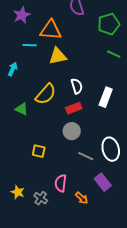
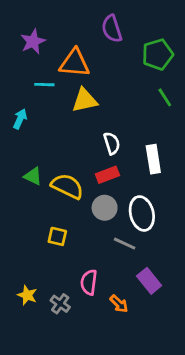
green line: (114, 54) -> (165, 97), turned 32
yellow semicircle: (46, 94) -> (67, 186), moved, turned -105
white rectangle: (106, 97) -> (153, 159), turned -30
white ellipse: (111, 149) -> (142, 213), moved

